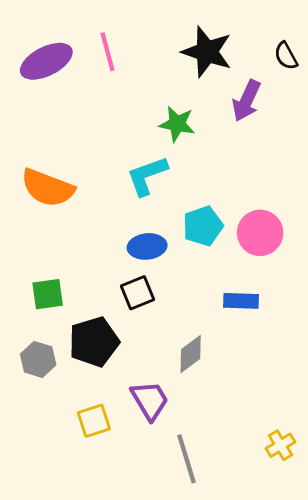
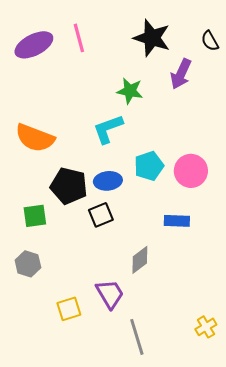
black pentagon: (94, 342) -> (69, 186), moved, turned 30

